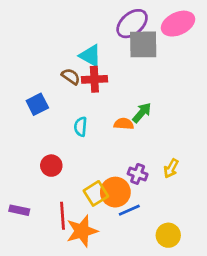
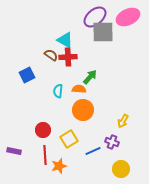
green arrow: (142, 113) -> (90, 77), moved
orange semicircle: (124, 124) -> (79, 89), moved
red circle: (51, 166) -> (43, 130), moved
purple cross: (138, 174) -> (112, 142), moved
orange circle: (115, 192) -> (83, 110), moved
orange star: (82, 231) -> (59, 166), size x0.7

